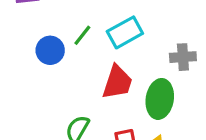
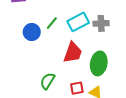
gray cross: (183, 57) -> (101, 23), moved

